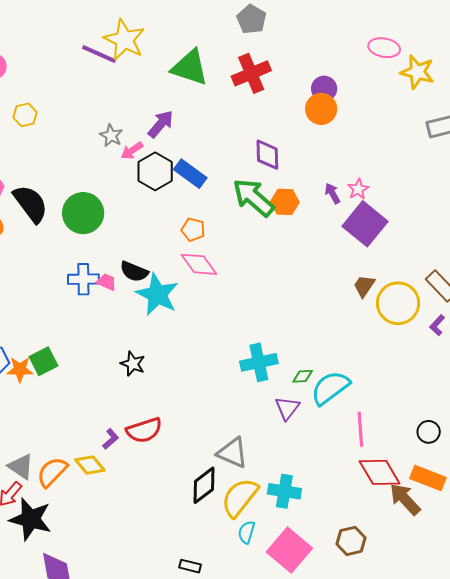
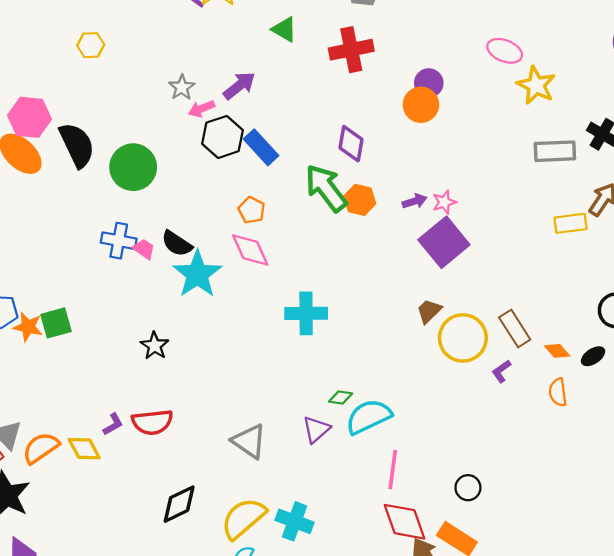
green triangle: (190, 67) -> (284, 29), size x0.6
purple arrow: (332, 193) -> (415, 201), turned 90
cyan cross: (259, 362) -> (306, 313), moved
gray triangle: (232, 453) -> (249, 441), moved
black diamond: (204, 485) -> (179, 504), moved

